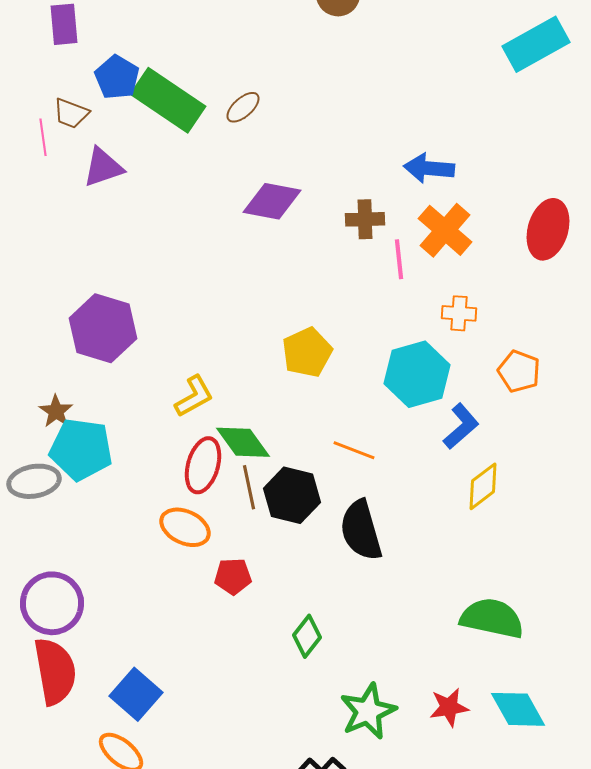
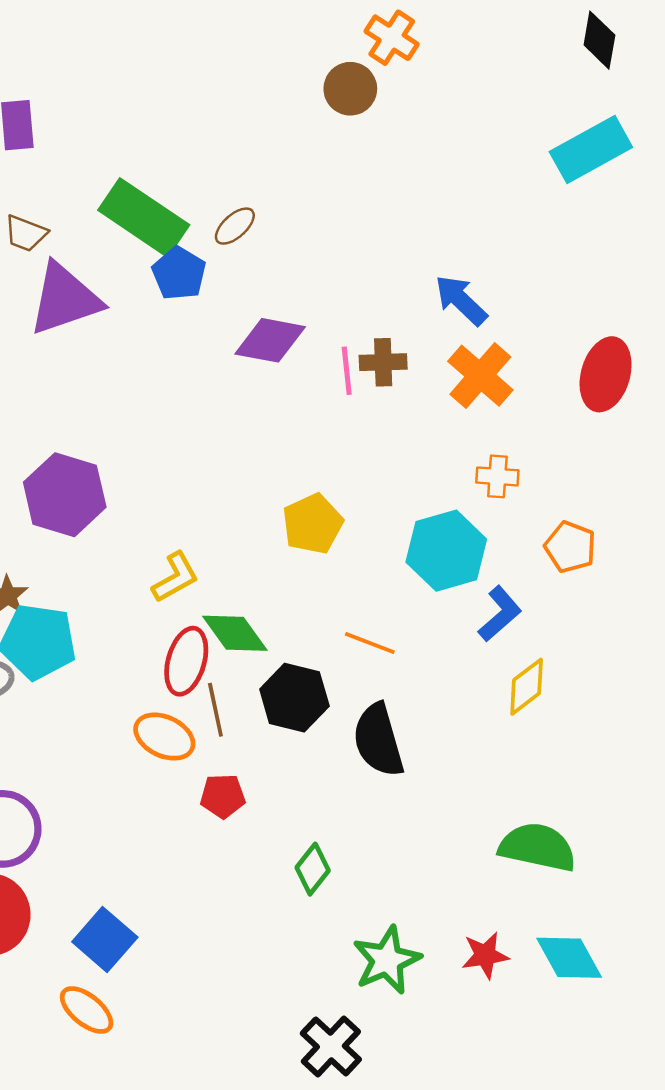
blue pentagon: (117, 77) -> (179, 273), moved
purple triangle: (103, 167) -> (65, 299), size x1.5
blue arrow: (429, 168) -> (461, 300), turned 39
pink line: (399, 259) -> (347, 371), moved
brown line: (249, 487) -> (215, 710), moved

